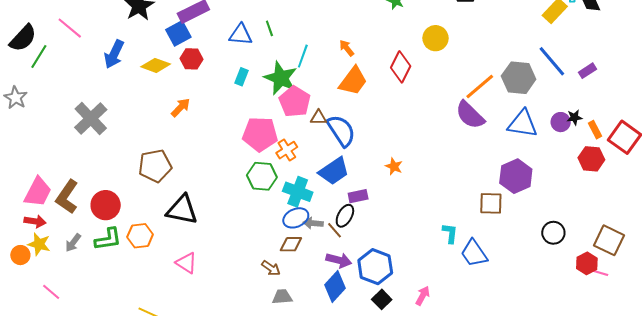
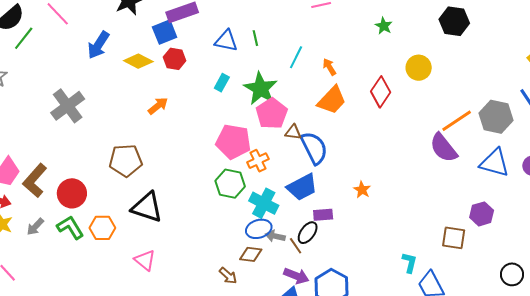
cyan line: (303, 56) -> (296, 57), moved
purple hexagon: (516, 176) -> (482, 214), size x0.7
green L-shape: (108, 239) -> (70, 227), turned -120

